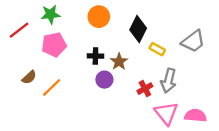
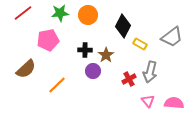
green star: (51, 14) -> (60, 13), moved
red line: (19, 30) -> (23, 13), moved
brown semicircle: (29, 77) -> (26, 69), size x1.5
orange line: (52, 87) -> (57, 85), moved
pink triangle: (166, 113) -> (148, 101), size x0.6

